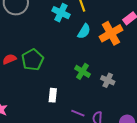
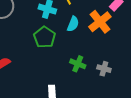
green pentagon: (33, 60) -> (45, 37), moved

